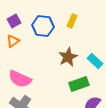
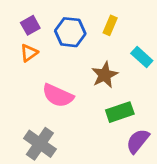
cyan rectangle: (95, 61) -> (142, 57), moved
pink semicircle: (20, 79) -> (58, 96), moved

